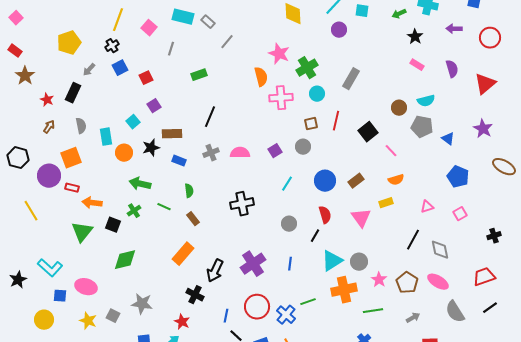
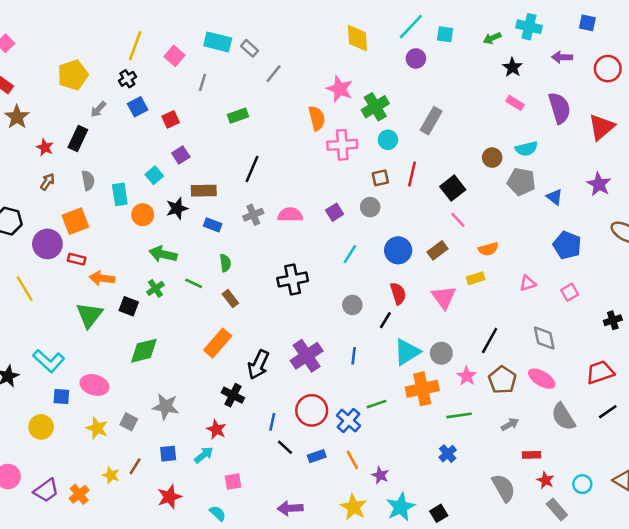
purple semicircle: (452, 69) -> (559, 108), size x1.4
pink line: (391, 151) -> (458, 220), moved
black line: (413, 240) -> (490, 341), moved

